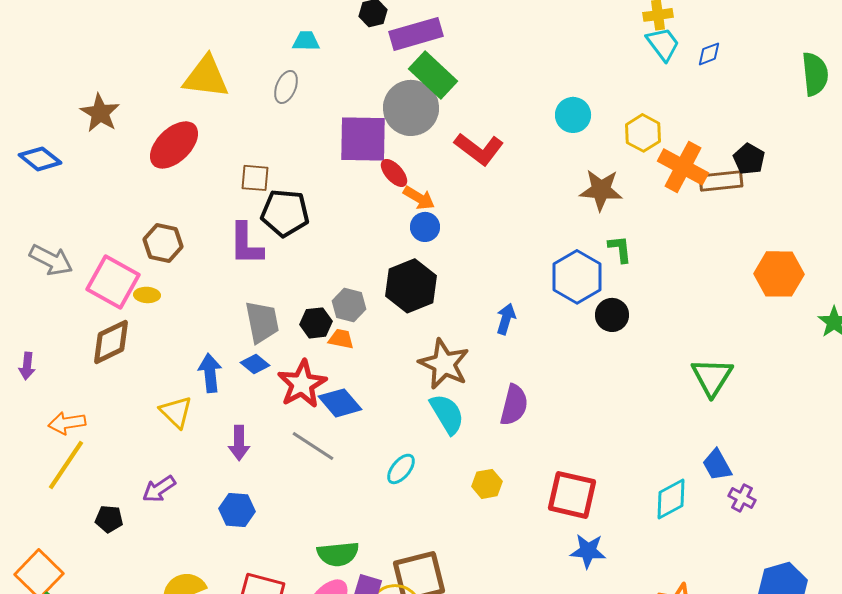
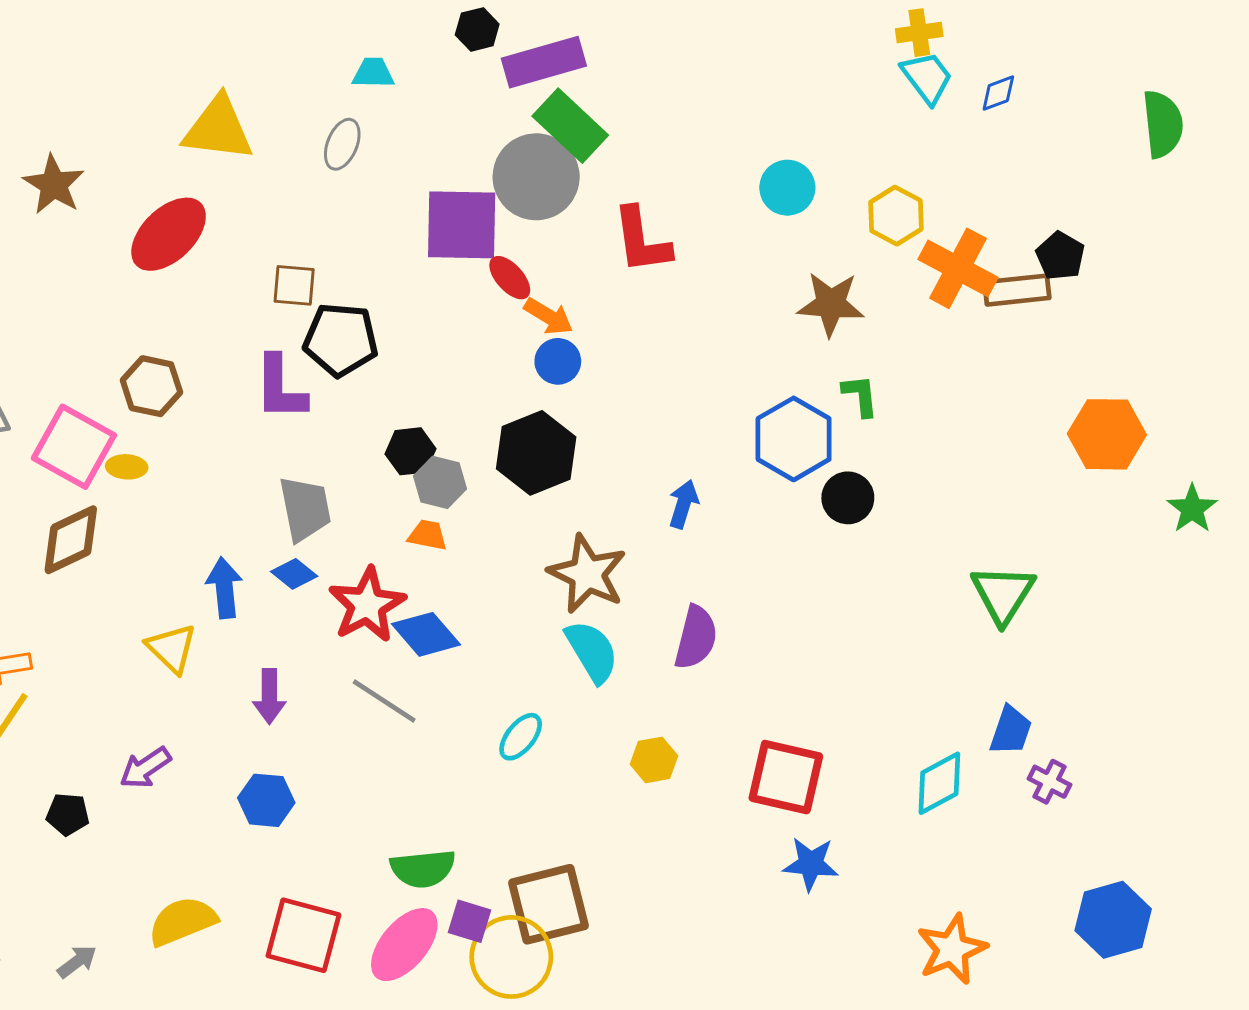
red L-shape: (479, 149) -> (642, 240), turned 45
black hexagon: (316, 323) -> (410, 451), moved
blue trapezoid: (717, 465) -> (1011, 731), turned -132

